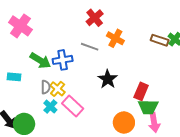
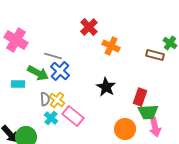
brown rectangle: (160, 40) -> (155, 55), moved
gray line: (90, 47) -> (53, 56), moved
blue cross: (63, 60) -> (60, 71), turned -36
cyan rectangle: (14, 77) -> (18, 84), moved

